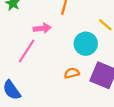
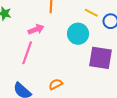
orange semicircle: (72, 73) -> (56, 84), moved

